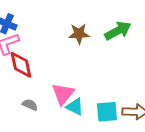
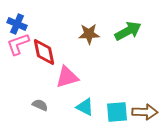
red diamond: (21, 65) -> (44, 52), moved
pink triangle: (63, 94) -> (67, 77), moved, turned 35

